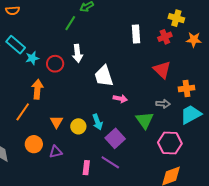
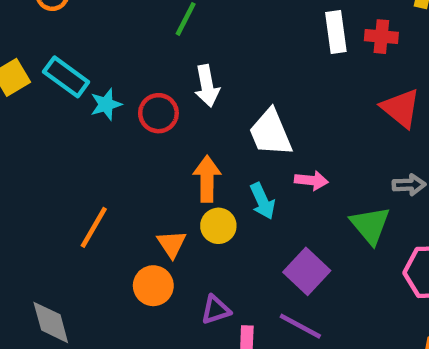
red cross: (165, 37) -> (381, 37), moved, turned 32
orange arrow: (37, 89) -> (207, 179), moved
cyan arrow: (97, 122) -> (262, 201), moved
yellow circle: (78, 126) -> (218, 226), moved
orange circle: (34, 144) -> (153, 286), moved
purple triangle: (56, 152) -> (216, 310), moved

